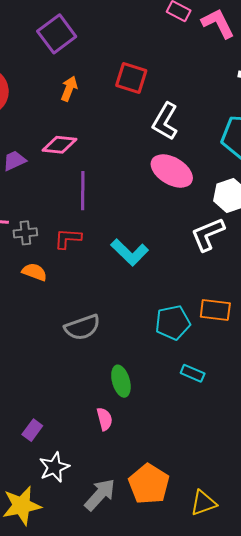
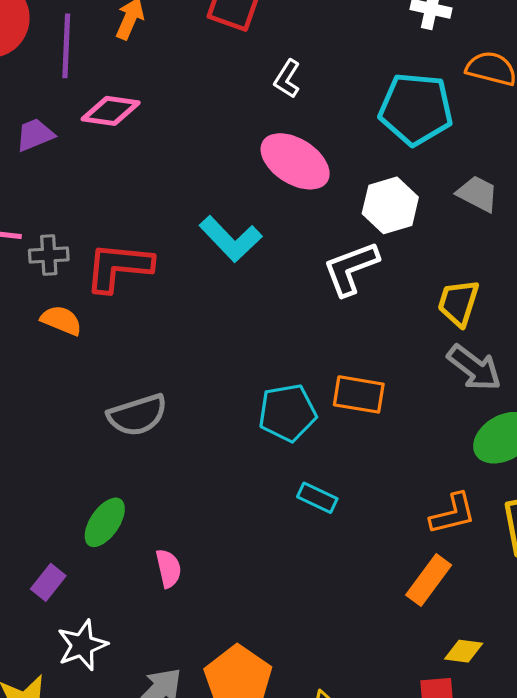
white L-shape: (165, 121) -> (287, 79), size x0.6
purple line: (83, 191) -> (66, 46), moved
red L-shape: (68, 238) -> (119, 267), size x1.5
cyan L-shape: (130, 252) -> (231, 239), moved
green ellipse: (121, 381) -> (105, 522), moved, turned 48

